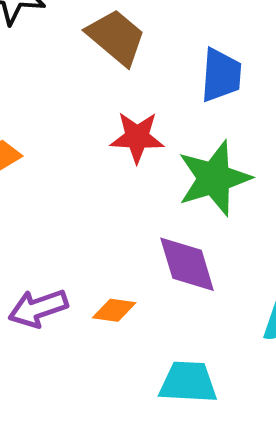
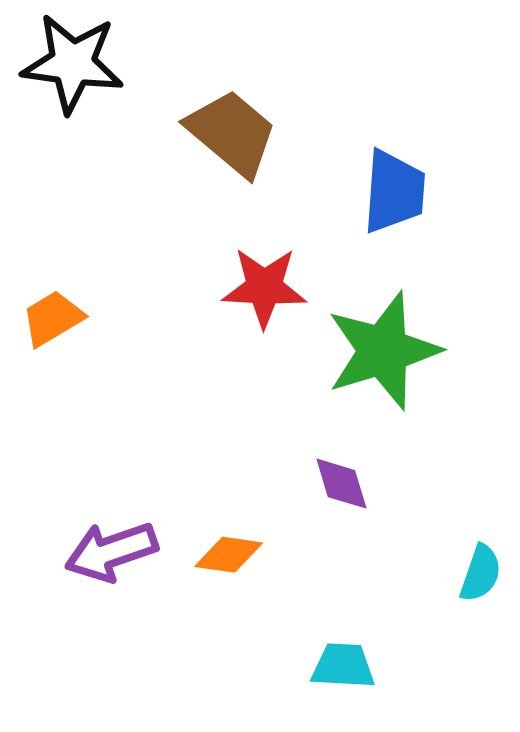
purple diamond: (187, 264) -> (341, 484), size x0.6
cyan trapezoid: (188, 382) -> (343, 666), size x0.7

